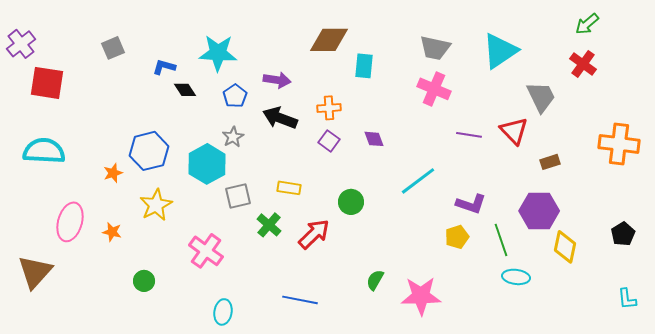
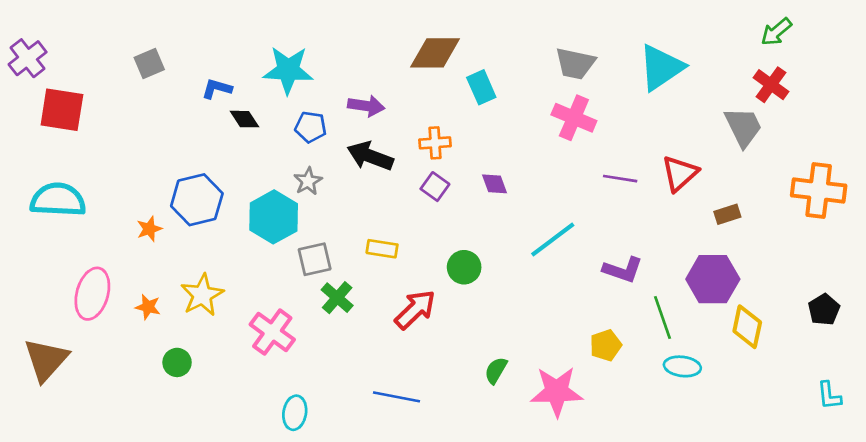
cyan rectangle: (364, 66) -> (481, 87), turned -30
blue pentagon: (235, 96) -> (311, 127), turned -30
gray trapezoid: (541, 97) -> (743, 127), moved
red triangle: (514, 131) -> (680, 173), turned 32
yellow star: (156, 205) -> (202, 295), moved
green cross: (269, 225) -> (337, 298), moved
yellow pentagon: (457, 237) -> (606, 345), moved
green circle: (144, 281) -> (177, 362), moved

